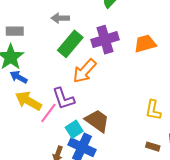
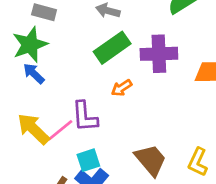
orange arrow: (85, 71) -> (122, 88), size x0.6
yellow arrow: (28, 101) -> (33, 129), moved
brown trapezoid: (97, 121) -> (151, 160), moved

